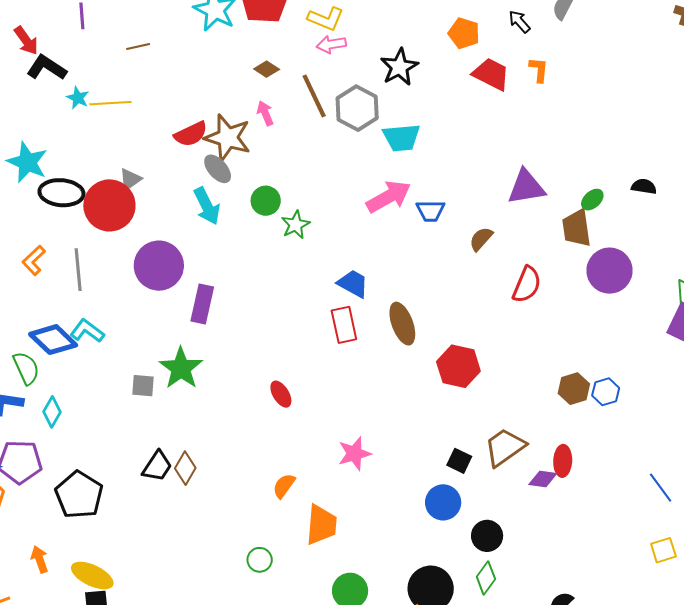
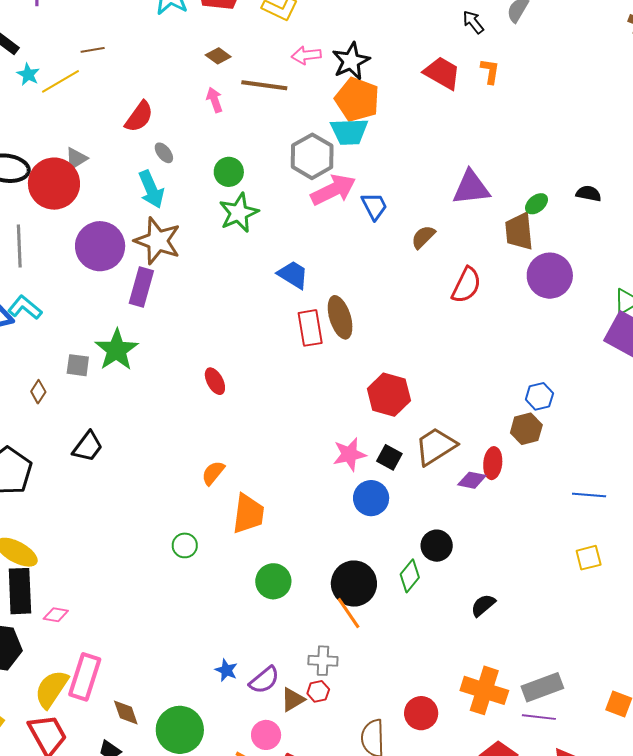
orange pentagon: (464, 33) -> (357, 99), moved, size x1.4
pink arrow: (331, 44) -> (306, 55), moved
brown line: (138, 46) -> (93, 50), moved
brown line: (314, 96) -> (264, 85), turned -60
yellow line: (110, 103) -> (61, 81), turned -30
gray hexagon: (357, 108) -> (312, 156), moved
red semicircle: (191, 134) -> (139, 117), turned -32
brown star: (228, 138) -> (158, 241), moved
gray ellipse: (218, 169) -> (164, 153), size x0.7
green circle: (266, 201) -> (229, 172), moved
blue trapezoid: (430, 211) -> (374, 206), turned -120
green star: (295, 225) -> (239, 213), size x1.4
red rectangle: (344, 325) -> (310, 328), moved
red hexagon: (458, 366) -> (389, 395), moved
brown hexagon: (574, 389) -> (526, 429), moved
pink star: (354, 454) -> (349, 454), moved
brown diamond: (185, 468) -> (38, 392), moved, size x0.7
blue line: (661, 488) -> (589, 495), turned -52
black circle: (487, 536) -> (437, 546), moved

